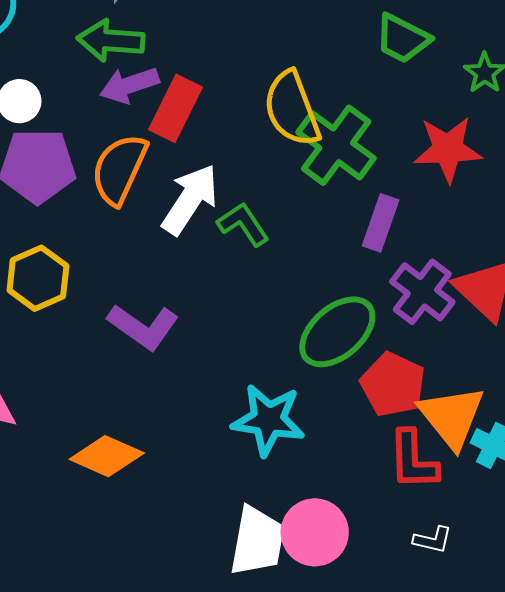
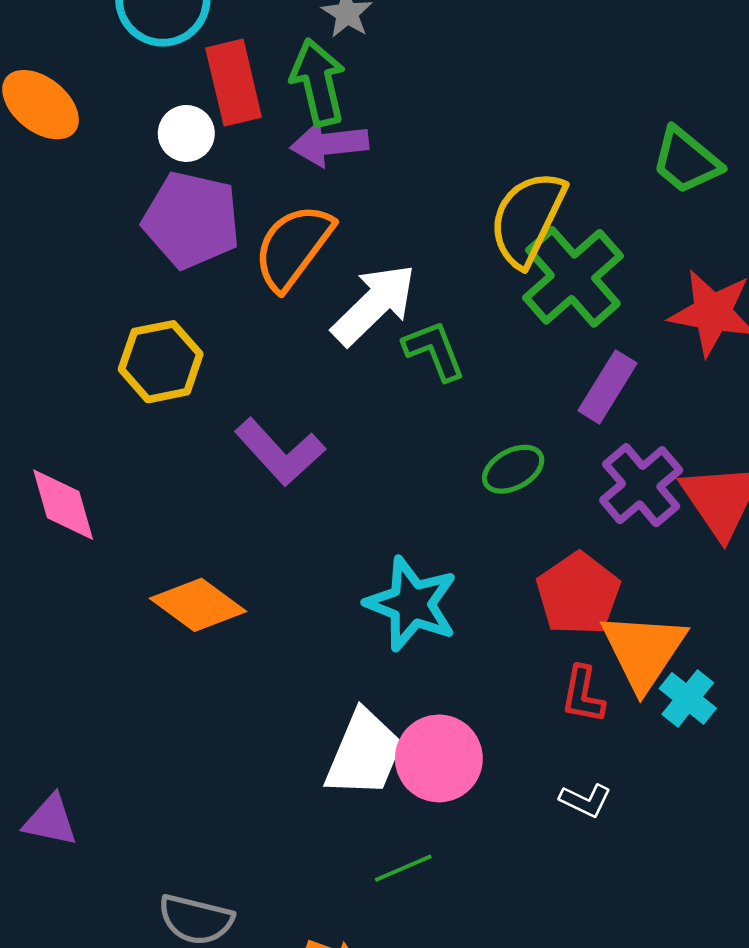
green arrow: (111, 40) -> (318, 82), turned 60
red rectangle: (175, 108) -> (234, 83), moved, turned -52
yellow semicircle: (292, 109) -> (527, 219), turned 34
green ellipse: (337, 332) -> (513, 469), moved, size x0.6
red L-shape: (413, 460) -> (583, 695), size x0.7

